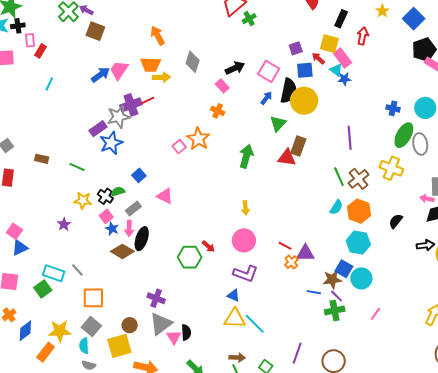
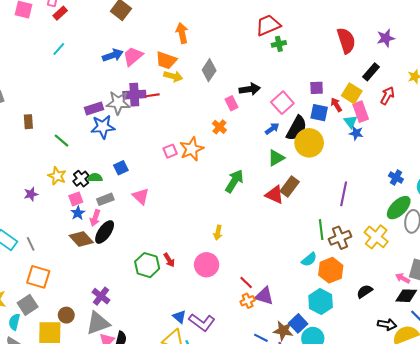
brown rectangle: (42, 159) -> (28, 122), turned 56
purple L-shape: (246, 274) -> (202, 322), moved

